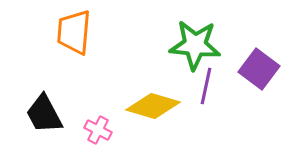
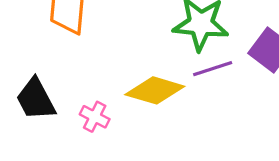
purple line: (206, 86) -> (213, 69), turned 60

